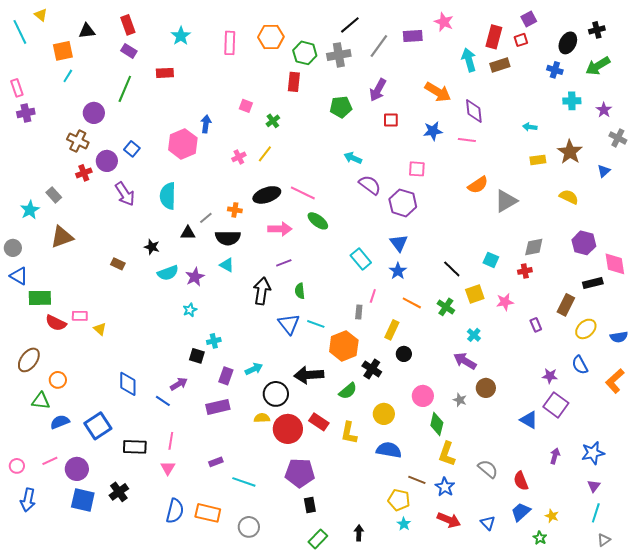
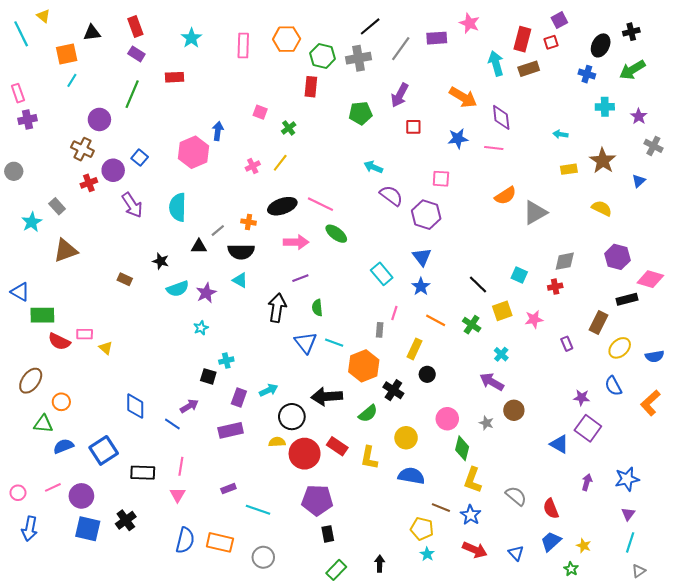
gray circle: (13, 248) -> (14, 171), moved
pink diamond: (615, 264) -> (650, 279), turned -65

